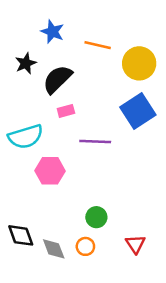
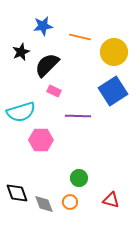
blue star: (52, 32) -> (43, 26), turned -30
pink rectangle: (66, 111) -> (54, 91), turned 40
red triangle: (135, 244) -> (111, 200), turned -42

